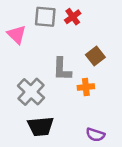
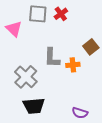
brown square: (95, 56) -> (91, 47), moved
orange cross: (86, 87) -> (73, 65), moved

